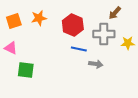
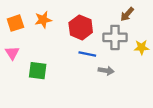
pink triangle: (11, 48) -> (12, 53), turned 32
green square: (26, 70) -> (38, 71), moved

